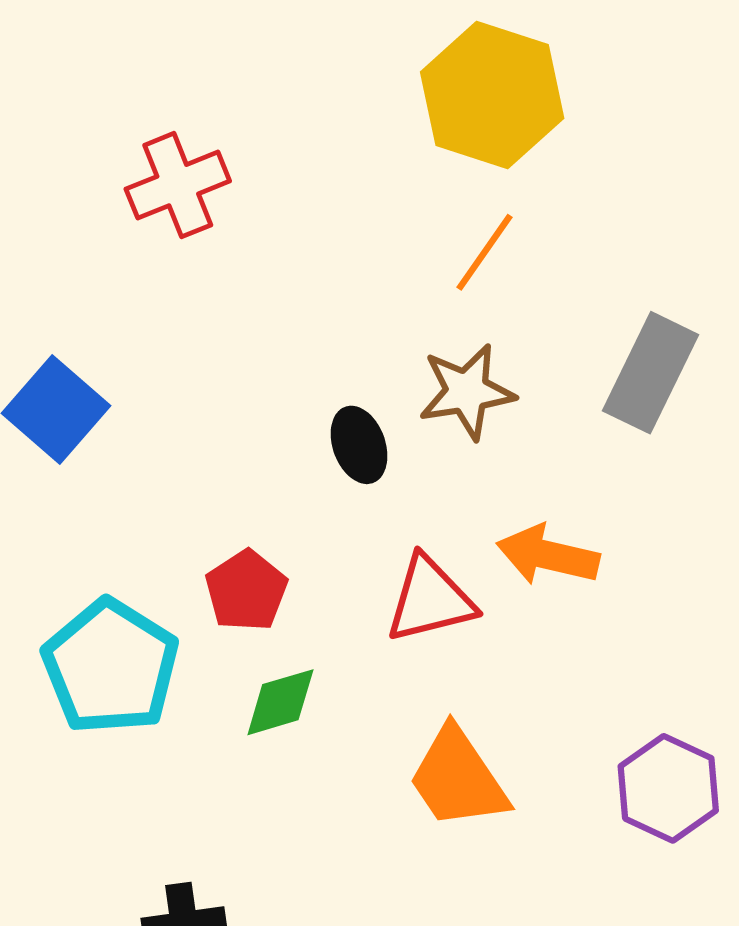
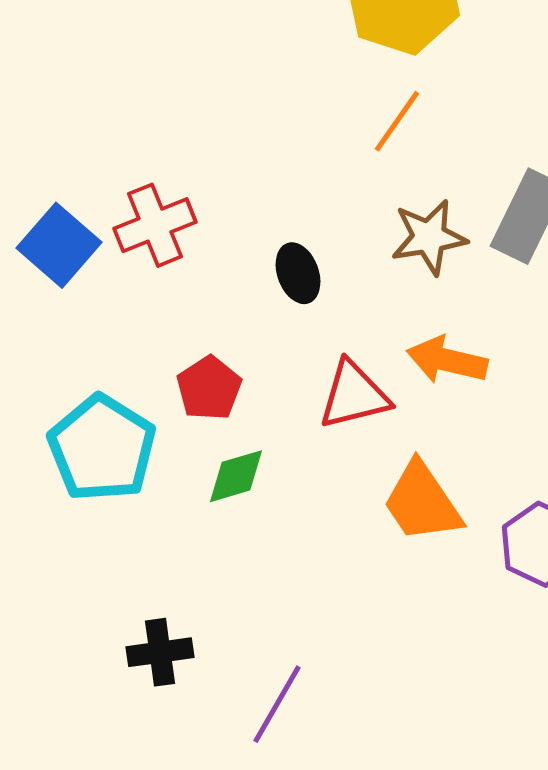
red cross: (178, 185) -> (155, 225), moved
brown star: (467, 392) -> (429, 237), moved
orange trapezoid: (458, 778) -> (422, 502), moved

